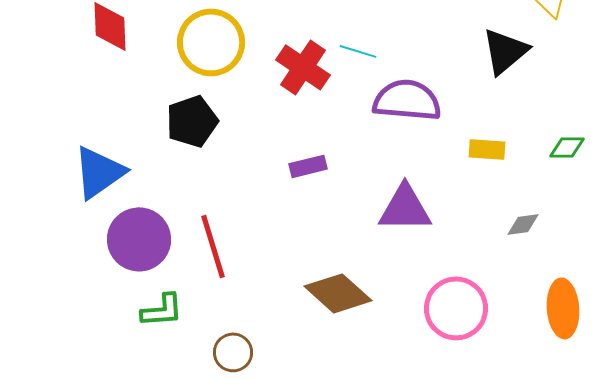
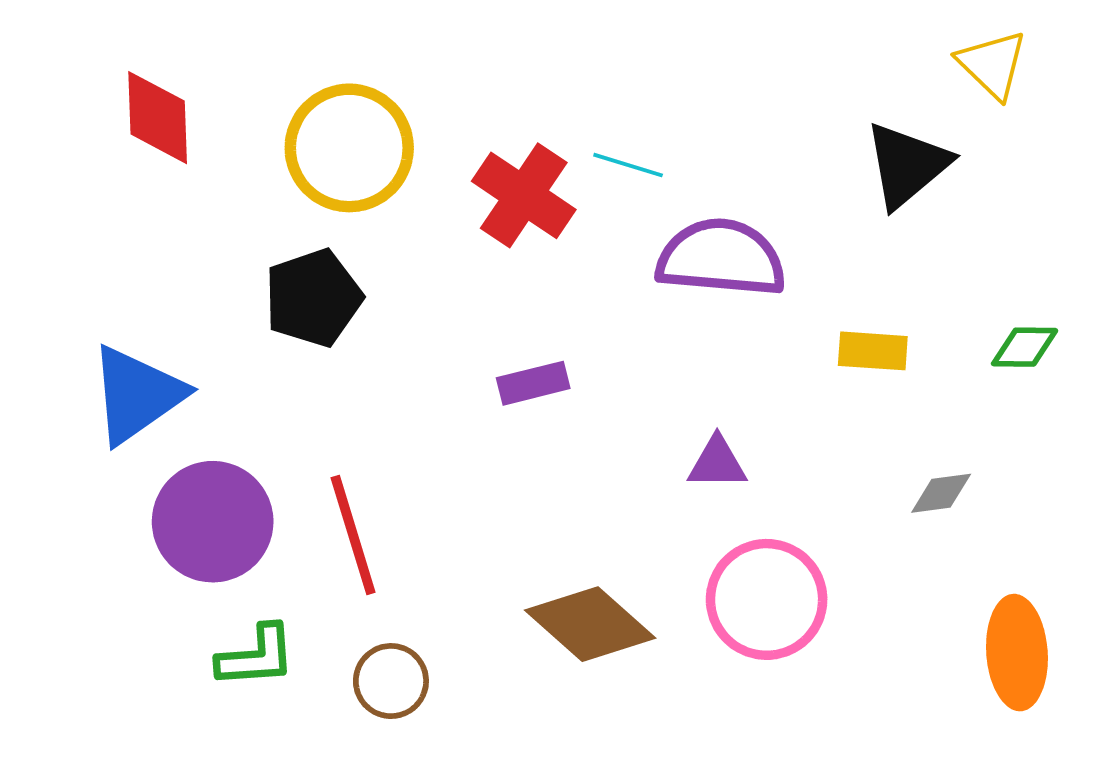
purple triangle: (405, 208) -> (717, 463), size x0.6
pink circle: (456, 308) -> (767, 599), moved
brown circle: (233, 352) -> (391, 681), moved

